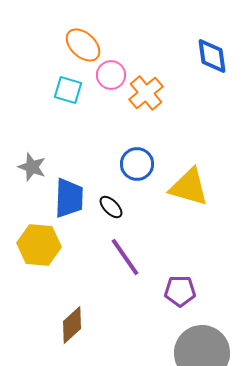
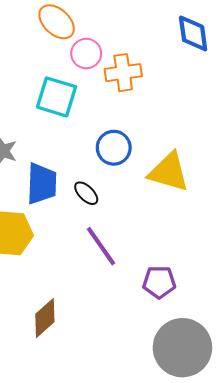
cyan square: (68, 90) -> (57, 97), moved, size x1.4
orange cross: (146, 93) -> (123, 73), turned 32

